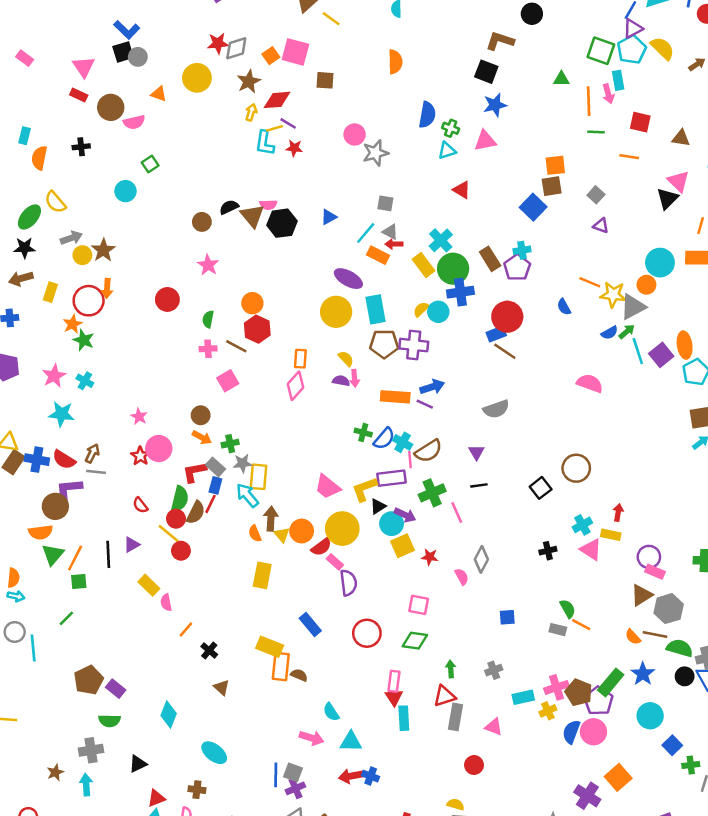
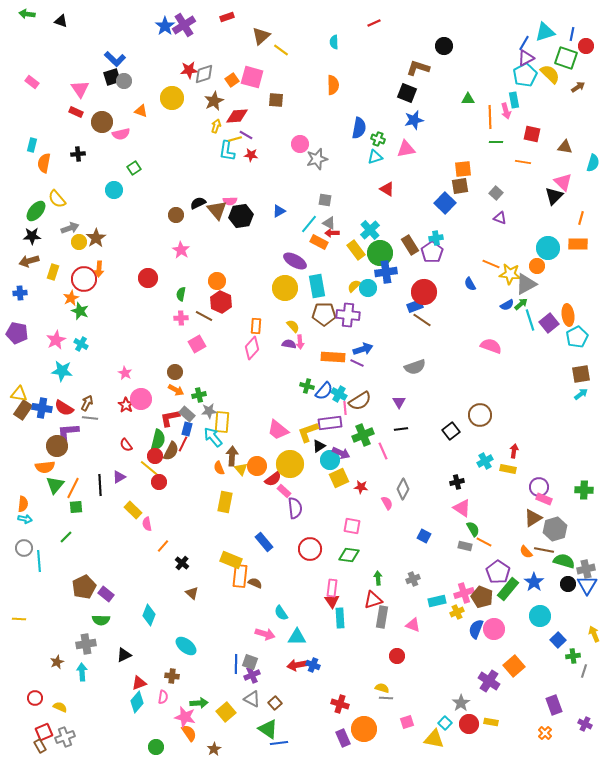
green square: (601, 51) -> (566, 58), moved
pink triangle: (591, 549) -> (462, 508), moved
blue square: (507, 617) -> (424, 536), turned 32
purple pentagon: (598, 701) -> (498, 572), moved

